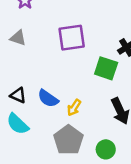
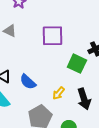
yellow arrow: (74, 108) -> (59, 93), moved

